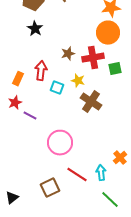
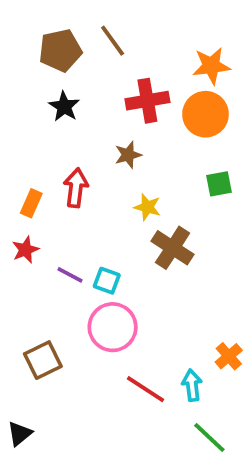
red cross: (93, 58) -> (147, 101), moved
cyan square: (57, 88) -> (107, 281), moved
purple line: (30, 116) -> (70, 275), moved
brown square: (50, 188) -> (43, 360), moved

